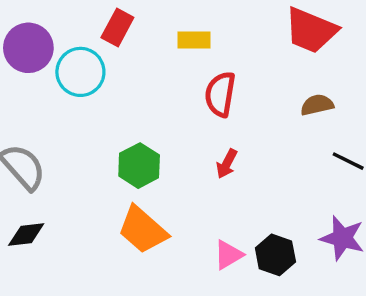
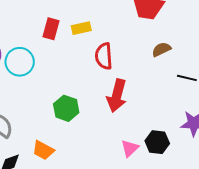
red rectangle: (117, 28) -> (51, 29), moved
red arrow: (227, 164) -> (117, 96), size x1.8
orange trapezoid: (143, 230) -> (43, 150), moved, size x0.7

